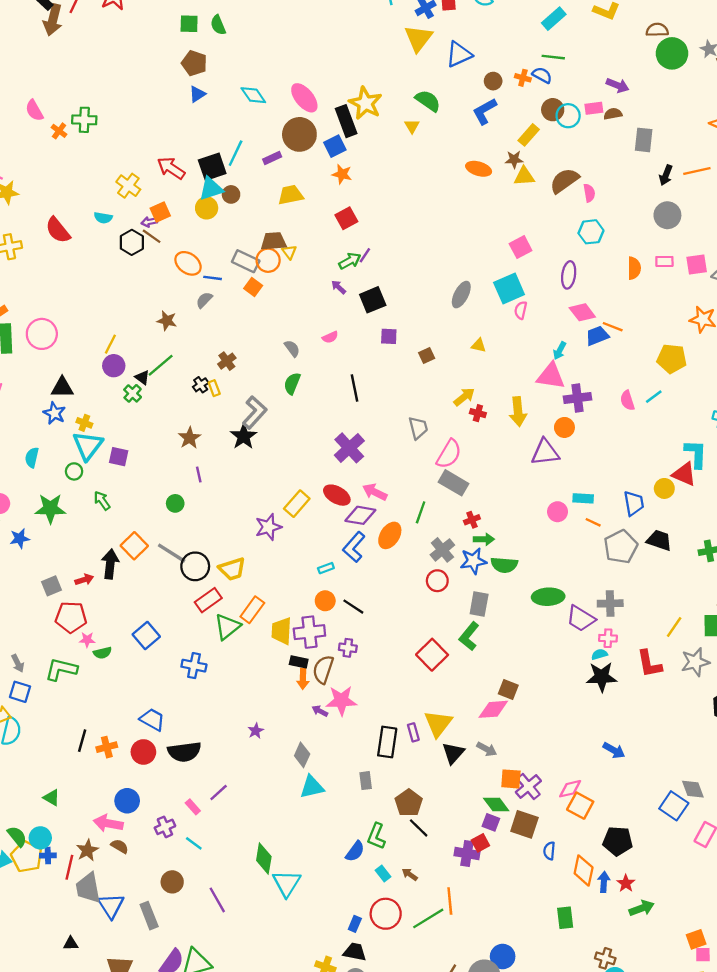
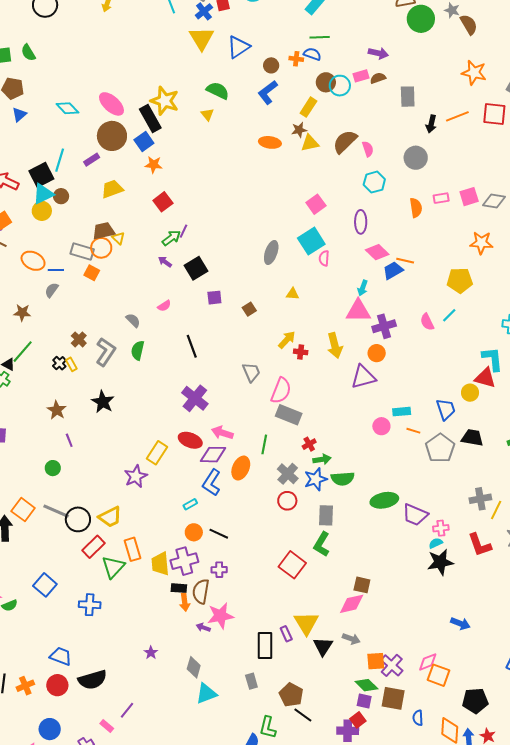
gray circle: (667, 215) -> (416, 158), moved
gray L-shape: (255, 412) -> (106, 352), moved
gray cross: (610, 603) -> (480, 499), moved
orange rectangle: (252, 610) -> (132, 549), turned -45

